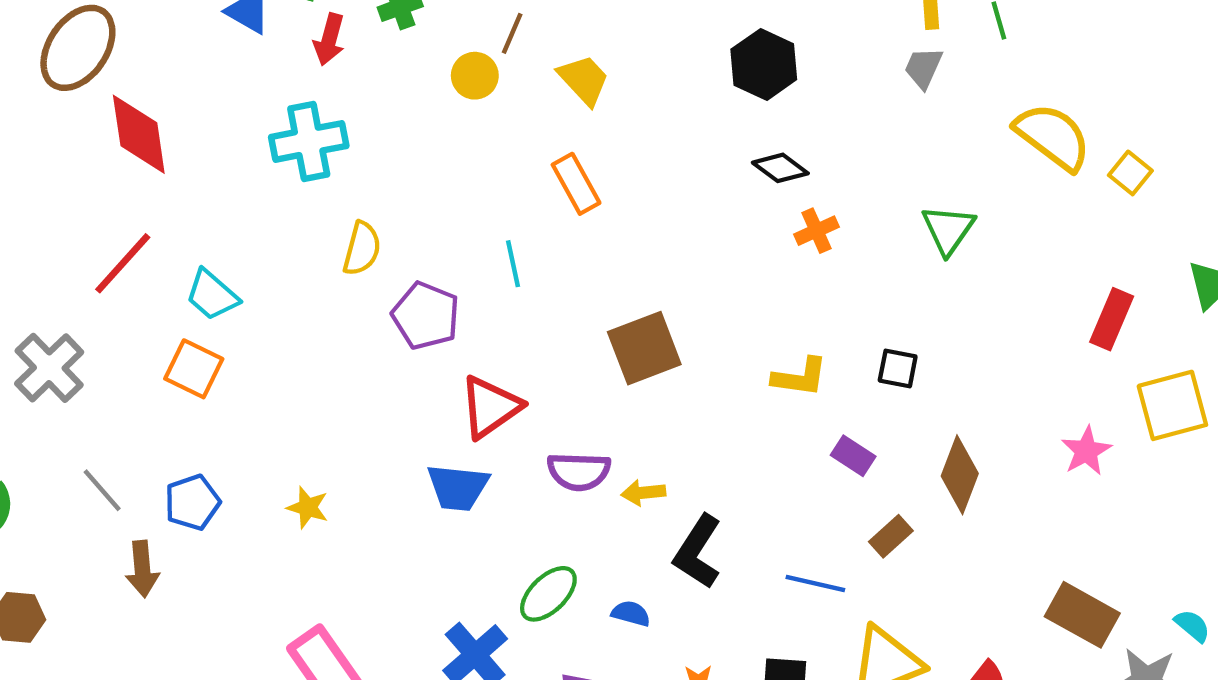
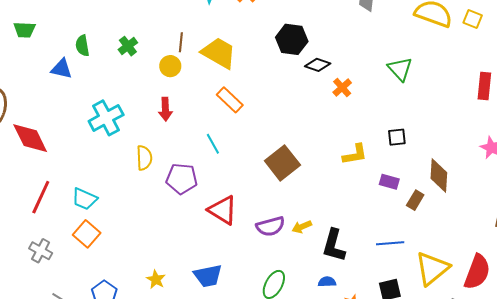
red arrow: (329, 39) -> (165, 109), moved
black hexagon: (764, 64) -> (292, 39), moved
yellow trapezoid: (584, 80) -> (219, 53), size x1.4
gray cross: (49, 368) -> (41, 251), moved, size x0.7
orange square: (194, 369) -> (87, 234), turned 32
red triangle: (490, 407) -> (223, 210), turned -36
blue trapezoid: (458, 487) -> (208, 276), moved
yellow star: (308, 507) -> (156, 279), turned 30
brown rectangle: (891, 536) -> (415, 200), moved
blue semicircle: (631, 613) -> (327, 282), moved

